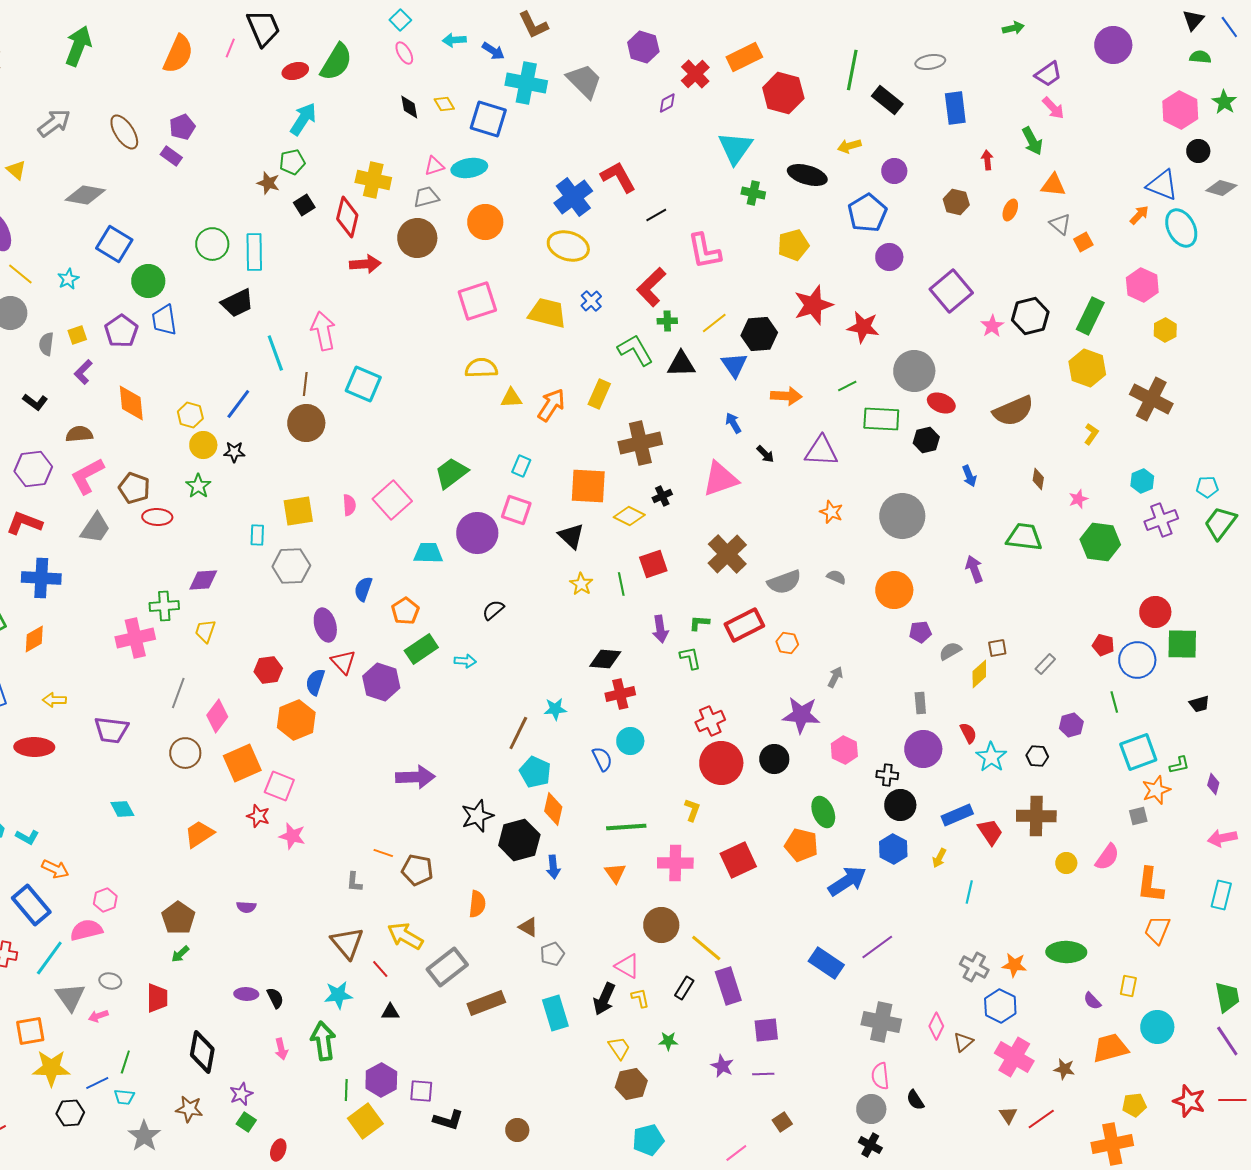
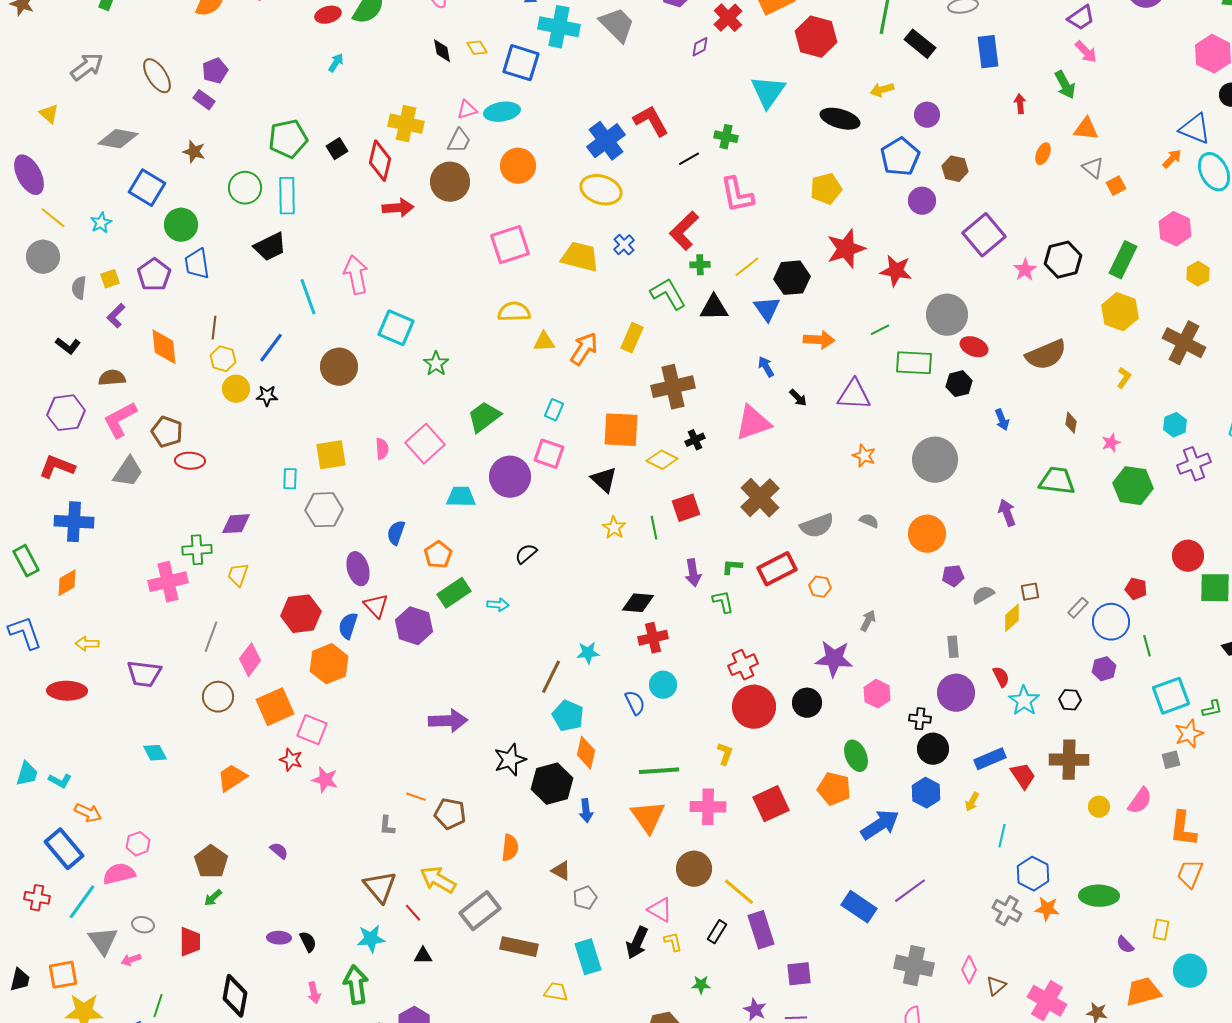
cyan arrow: (303, 119) -> (336, 63), size x0.6
green pentagon: (292, 162) -> (288, 139), moved, size x1.5
brown star: (268, 183) -> (194, 152), moved
green cross: (753, 193) -> (726, 137), moved
gray trapezoid: (426, 197) -> (459, 141), turned 132
brown hexagon: (956, 202) -> (955, 169), moved
brown line: (305, 384) -> (214, 328), moved
green star: (198, 486) -> (436, 364), moved
blue circle: (1137, 660) -> (1111, 622), moved
red hexagon: (268, 670) -> (301, 614), size x1.4
orange triangle: (615, 873) -> (648, 817), size x1.6
purple semicircle: (246, 907) -> (279, 851), turned -144
brown rectangle: (486, 1003) -> (519, 947), turned 33
blue hexagon: (1000, 1006) -> (1033, 874), moved
yellow trapezoid: (619, 1048) -> (556, 992), moved, turned -45

